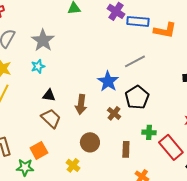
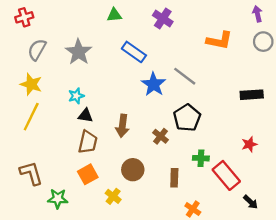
blue rectangle: (138, 21) -> (134, 52), moved, turned 30
gray line: (135, 61) -> (185, 76), turned 65
cyan star: (38, 66) -> (76, 96), moved
blue star: (108, 81) -> (154, 84), moved
brown trapezoid: (51, 118) -> (88, 142), turned 60
orange square: (39, 150) -> (88, 174), moved

